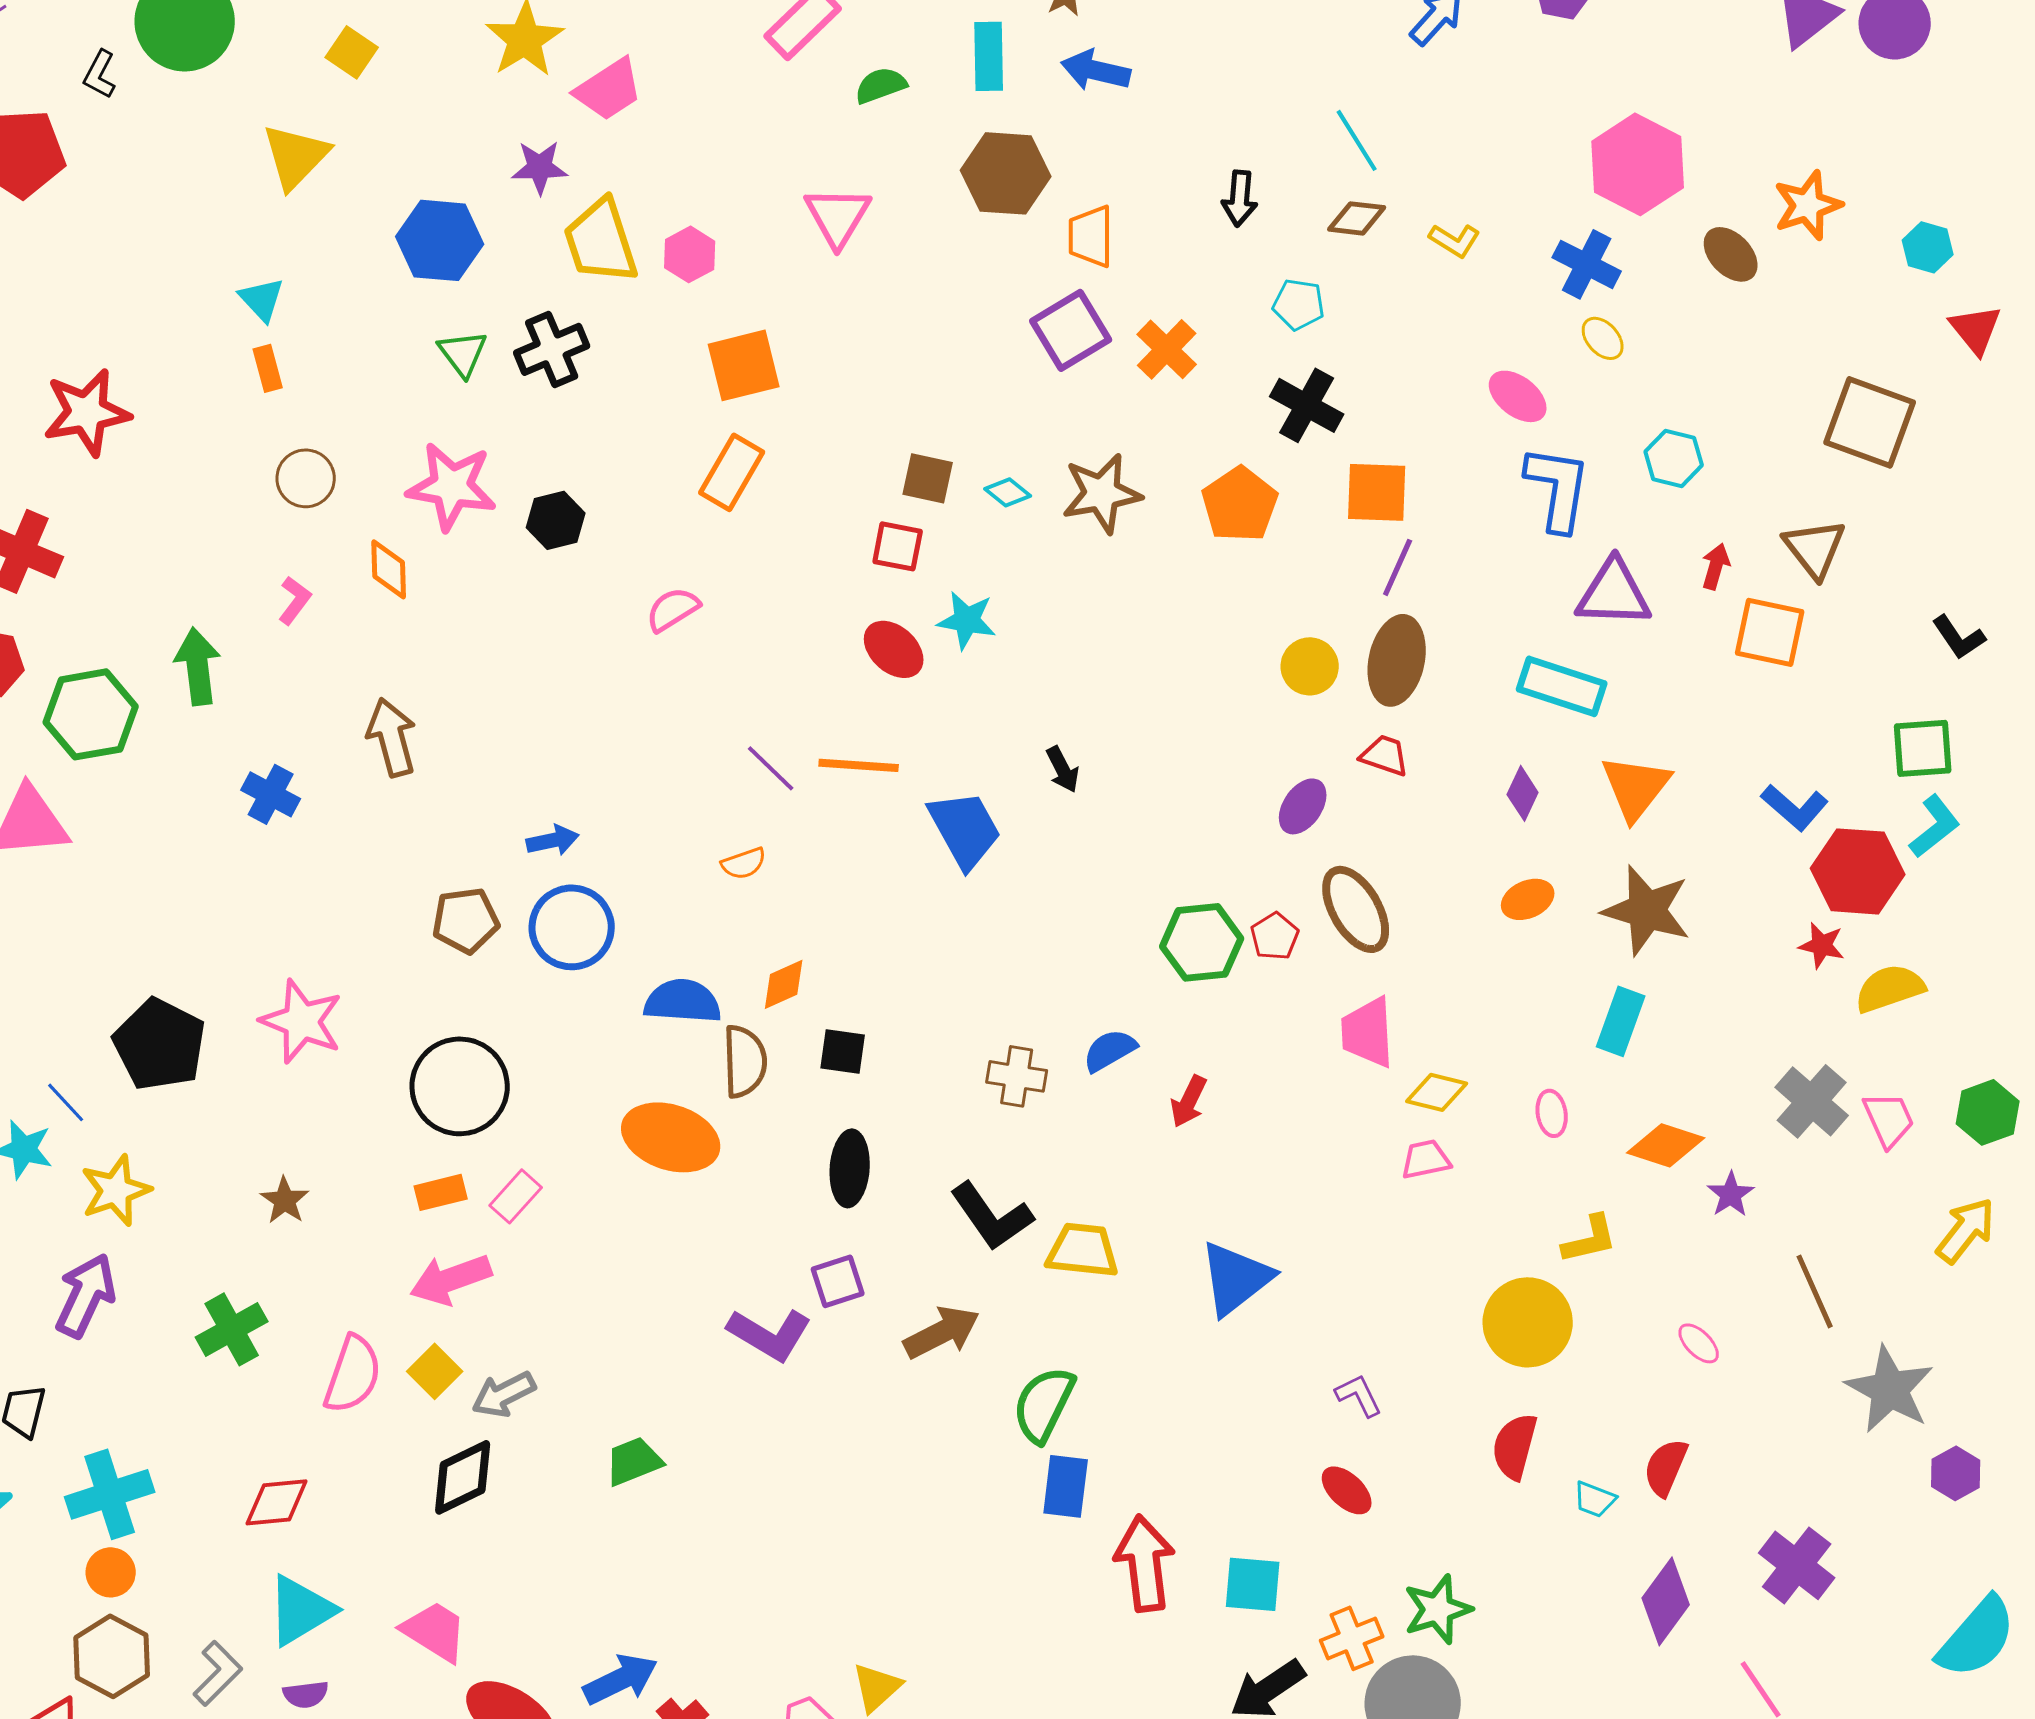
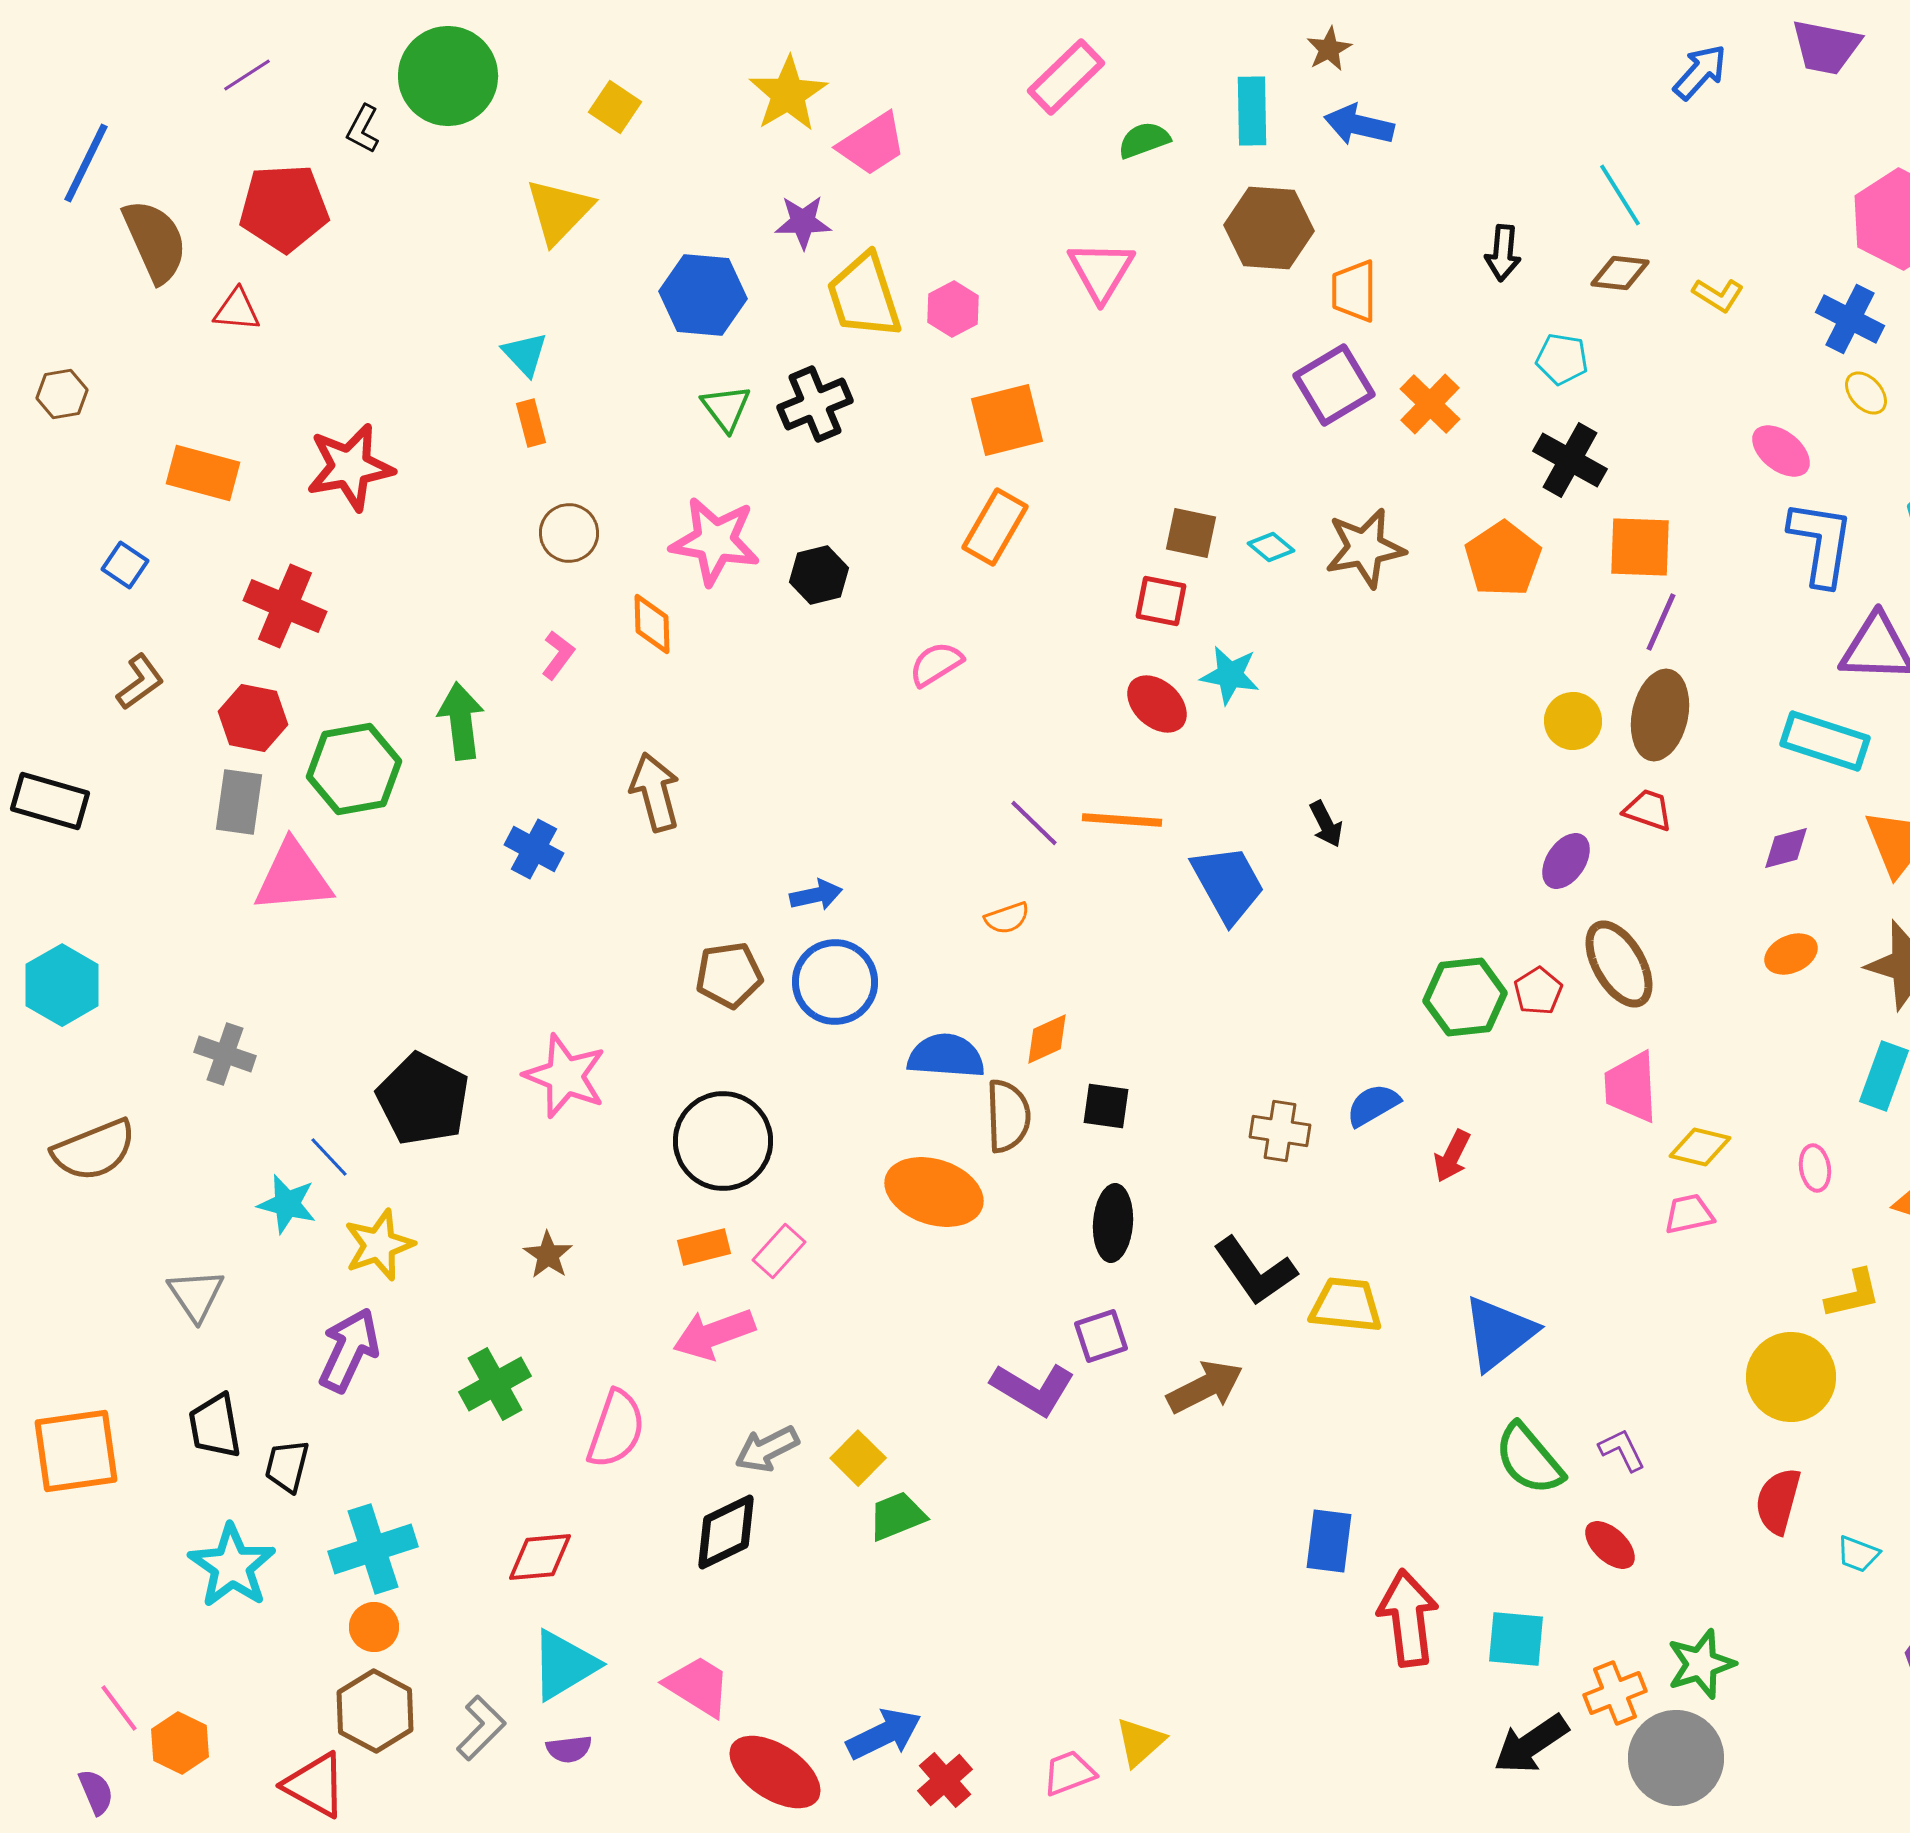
purple diamond: (1523, 793) -> (1786, 848), turned 50
yellow square: (435, 1371) -> (858, 1458), moved
green semicircle: (1044, 1404) -> (1529, 1459), moved, turned -66

